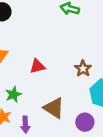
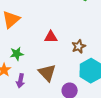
red triangle: (37, 66) -> (51, 37), moved

